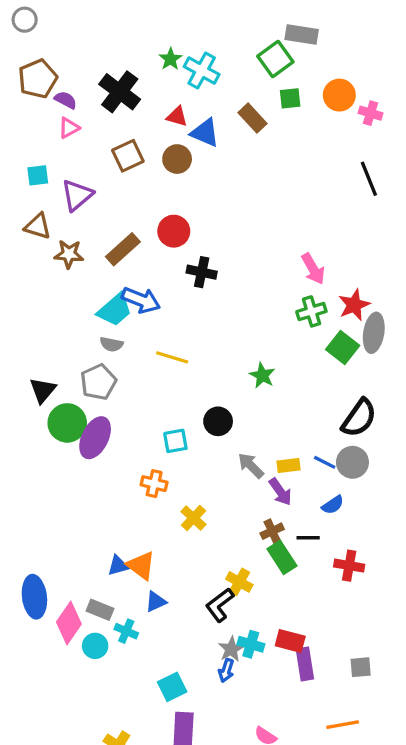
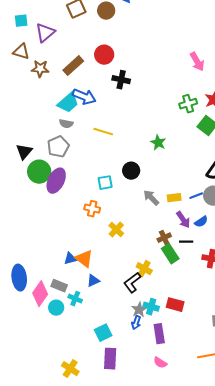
pink arrow: (313, 269) -> (197, 62), moved
blue line: (325, 462) -> (196, 196), turned -48
purple arrow: (280, 492) -> (183, 220), moved
purple rectangle: (305, 664) -> (159, 334), moved

